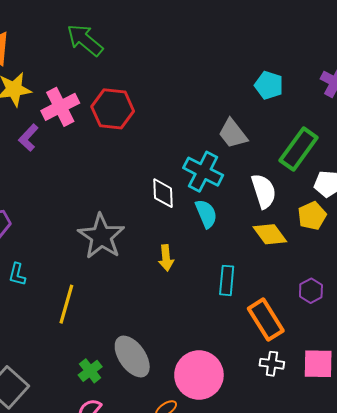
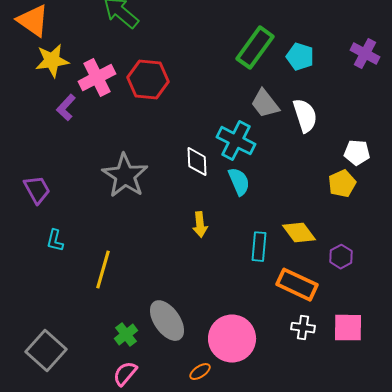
green rectangle: (299, 149) -> (255, 48), moved
white semicircle: (264, 191) -> (305, 116), moved
yellow diamond: (270, 234) -> (299, 233), moved
gray star: (101, 236) -> (125, 176), moved
orange rectangle: (266, 320) -> (297, 285), turned -33

